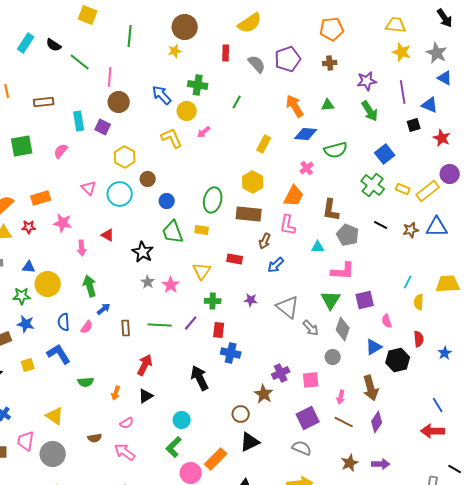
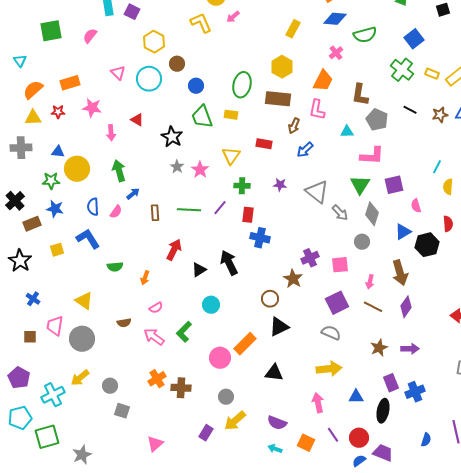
black triangle: (146, 396) -> (199, 270), moved
green L-shape: (174, 447) -> (184, 332), moved

